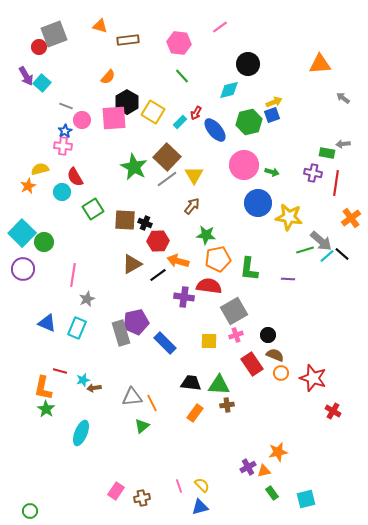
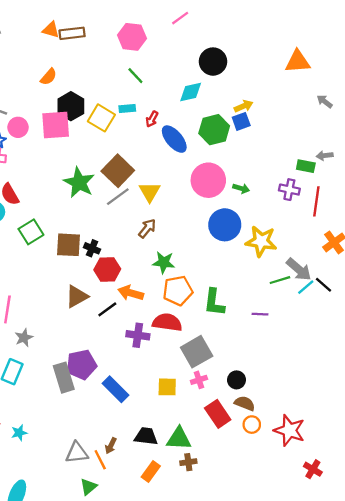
orange triangle: (100, 26) -> (51, 30), moved
cyan rectangle: (180, 122) -> (127, 109), moved, turned 40
brown arrow: (94, 388) -> (111, 446), moved, turned -56

